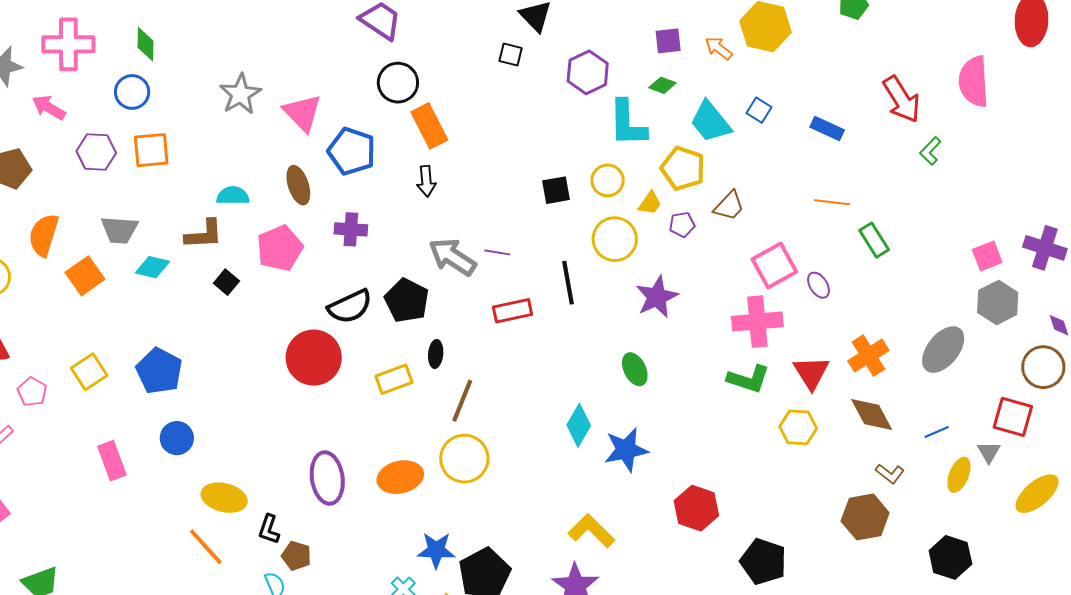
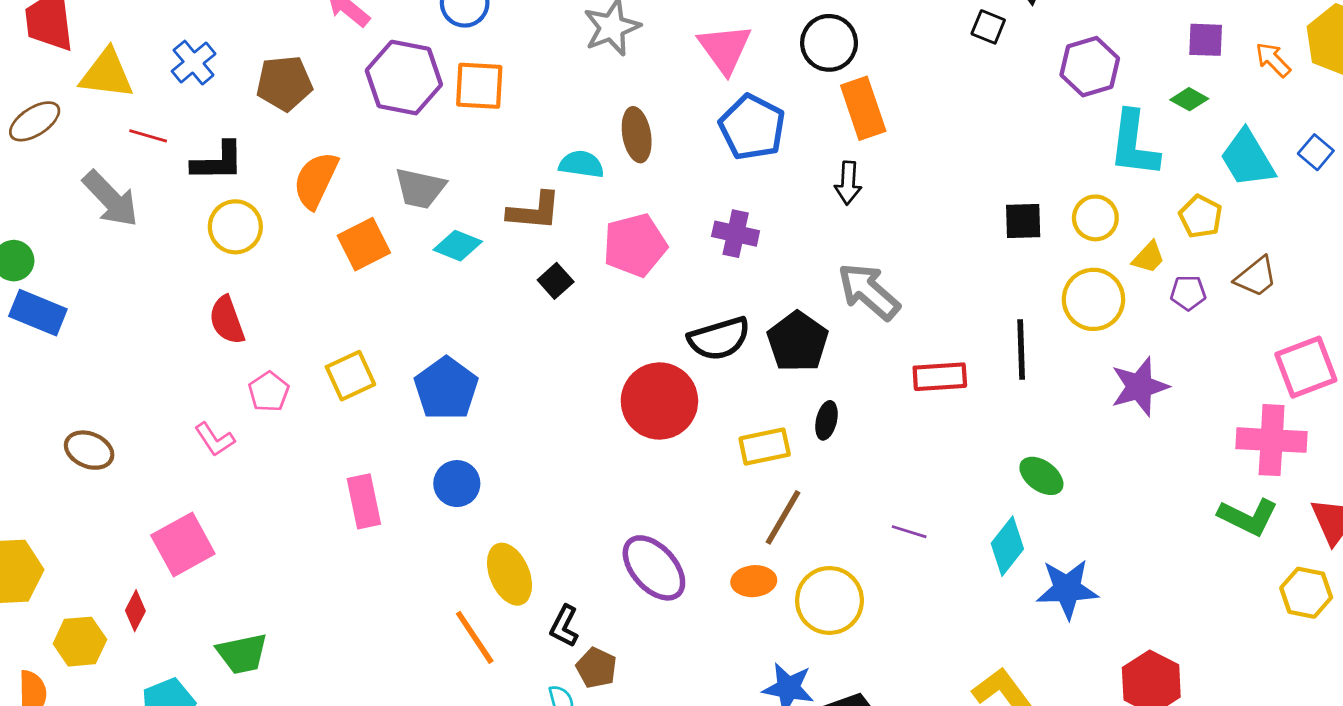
pink triangle: (302, 113) -> (725, 49), moved
purple hexagon: (96, 152) -> (404, 78), size x1.4
yellow pentagon: (683, 168) -> (1201, 216), size x0.7
brown ellipse: (298, 185) -> (637, 135), moved
purple line: (497, 252) -> (909, 532), moved
green ellipse: (635, 369) -> (1041, 476), moved, turned -36
brown line: (462, 401) -> (783, 517), moved
yellow circle: (464, 459) -> (829, 600), moved
orange ellipse: (400, 477) -> (754, 581), size x0.7
purple ellipse: (327, 478) -> (654, 568), turned -42
yellow ellipse: (224, 498) -> (509, 574), turned 45

